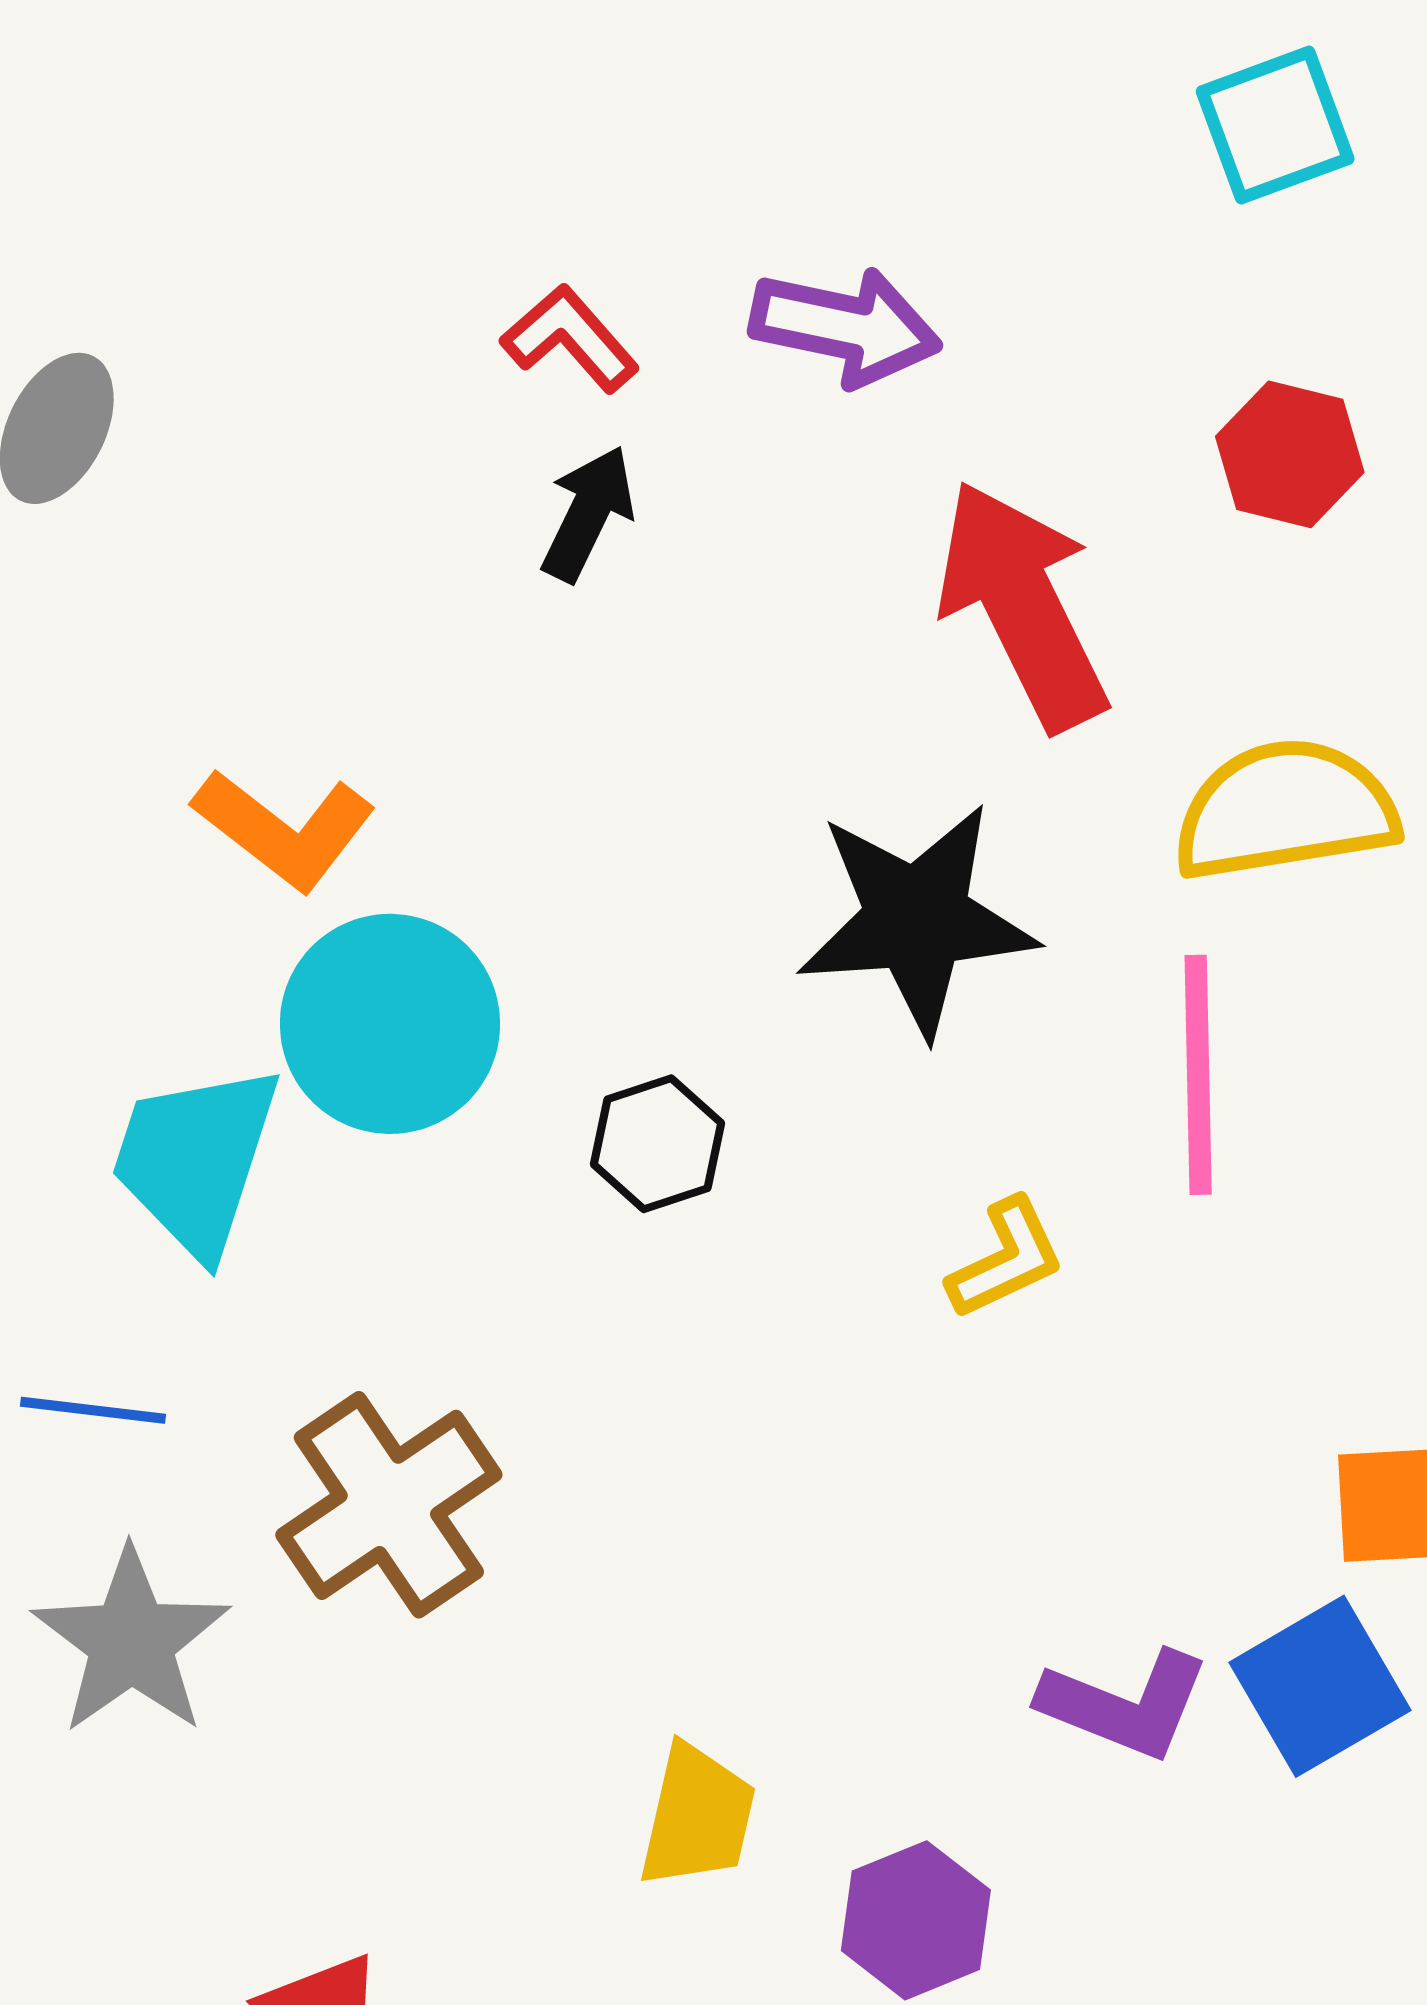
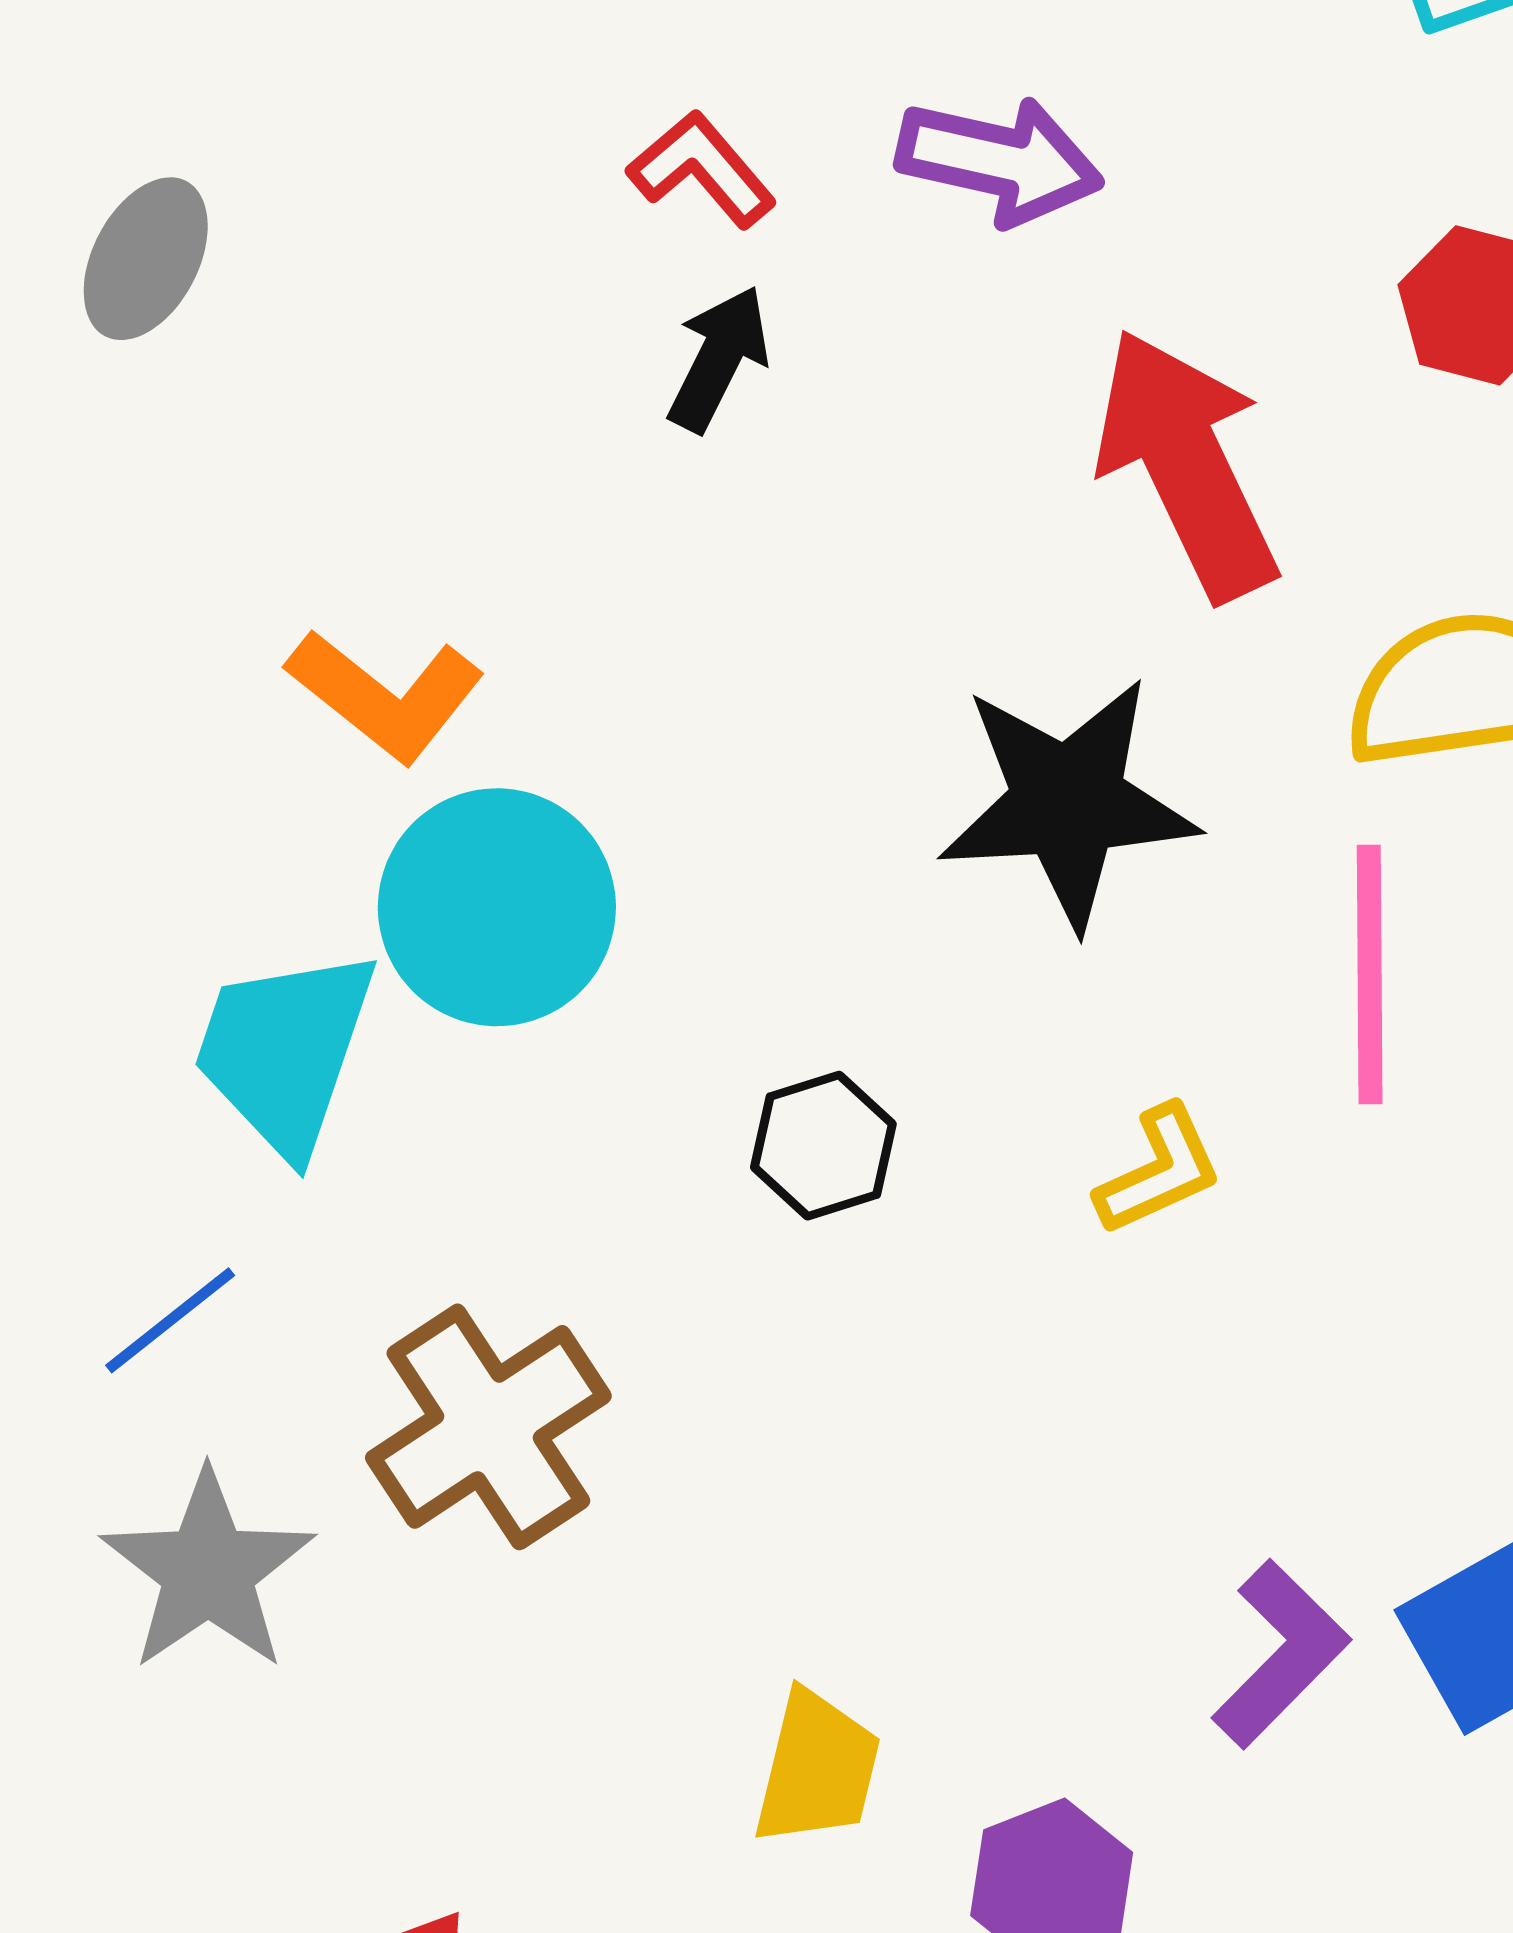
black hexagon: (657, 1144) -> (823, 1146), moved
blue line: (93, 1410) -> (170, 1320), turned -46
purple L-shape: (1125, 1704) -> (1281, 1654), turned -68

